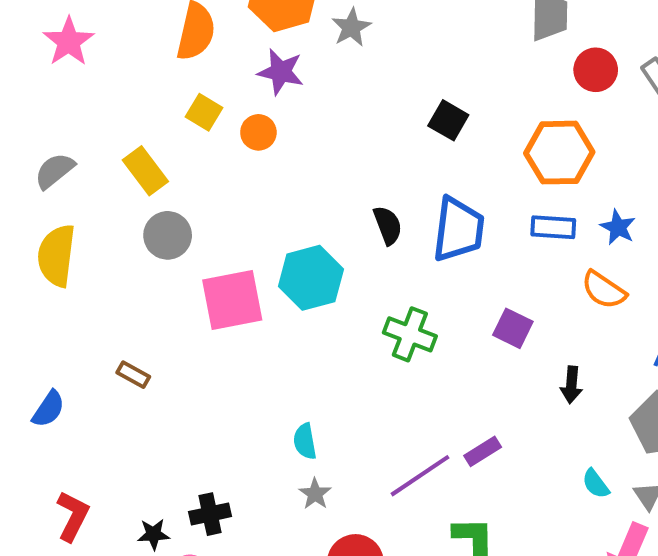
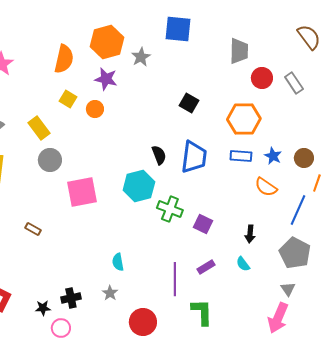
cyan hexagon: (311, 278) -> (139, 186), moved
purple square: (513, 328) -> (203, 224), moved
purple line: (420, 476) -> (175, 279), turned -56
cyan semicircle: (596, 484) -> (243, 264), moved
gray star: (315, 494) -> (110, 293), moved

